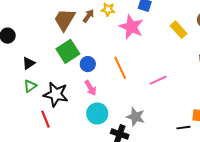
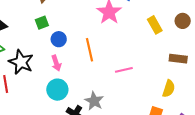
green square: (68, 51) -> (42, 23), size x0.6

